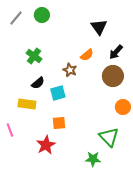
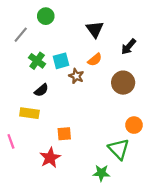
gray line: (16, 18) -> (21, 35), moved
black triangle: (99, 27) -> (95, 29), moved
black arrow: (116, 52) -> (129, 47), moved
cyan square: (58, 93) -> (61, 61), moved
orange circle: (123, 107) -> (134, 125), moved

